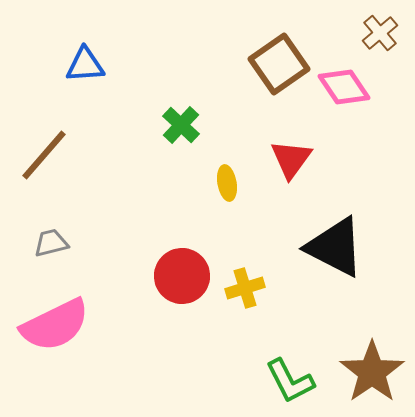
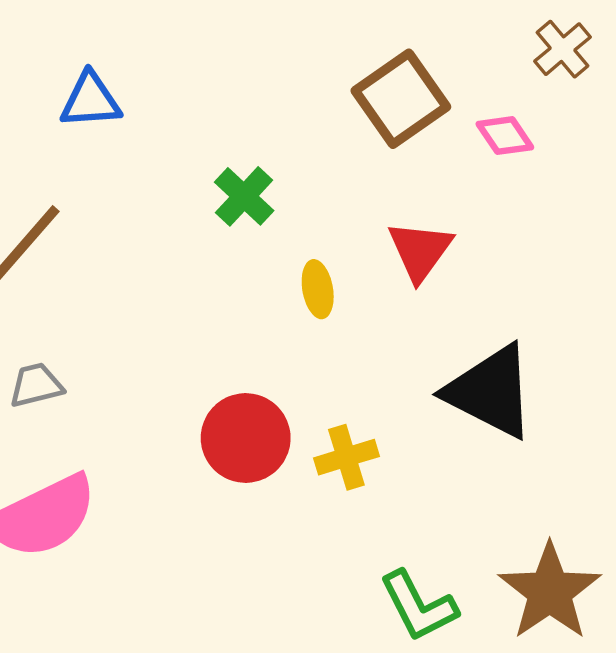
pink diamond: (344, 87) -> (505, 136), size x0.7

